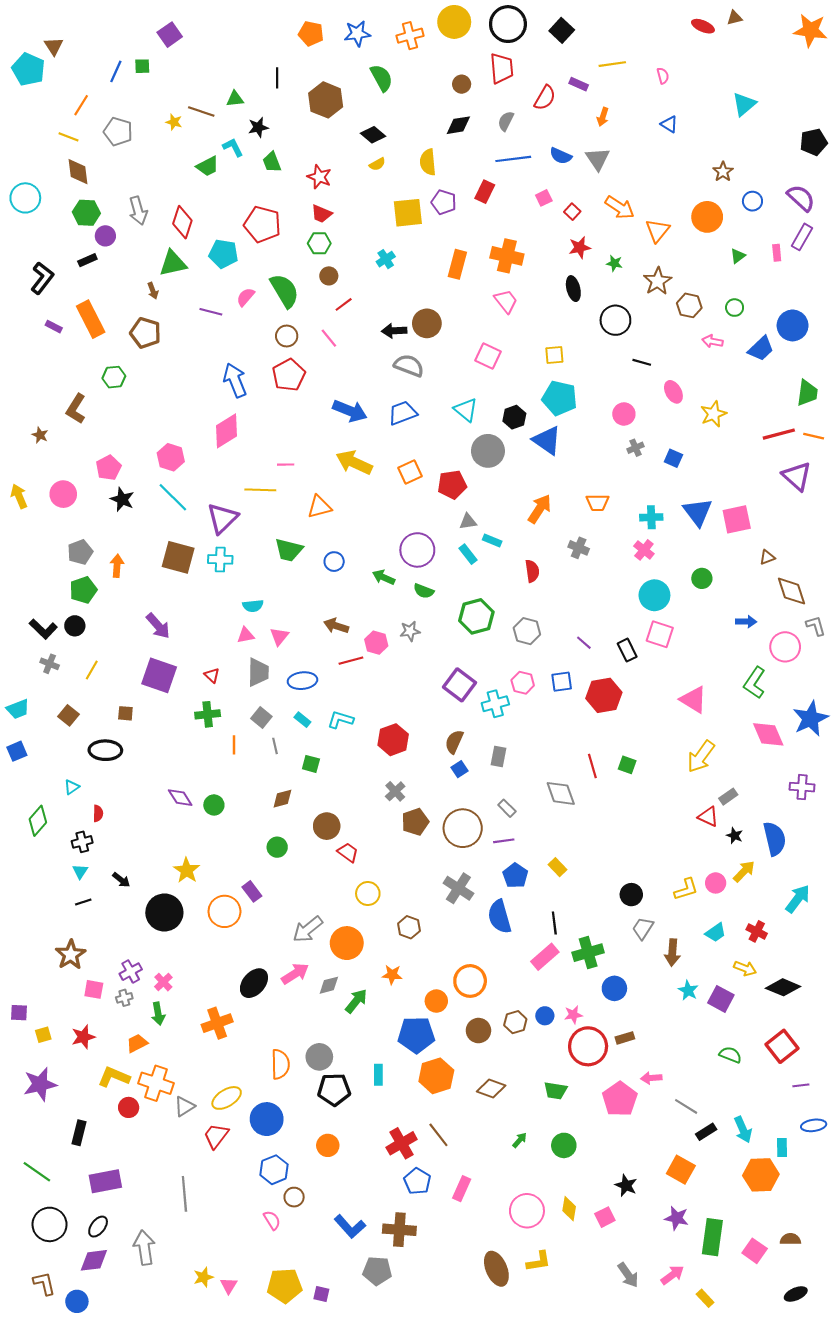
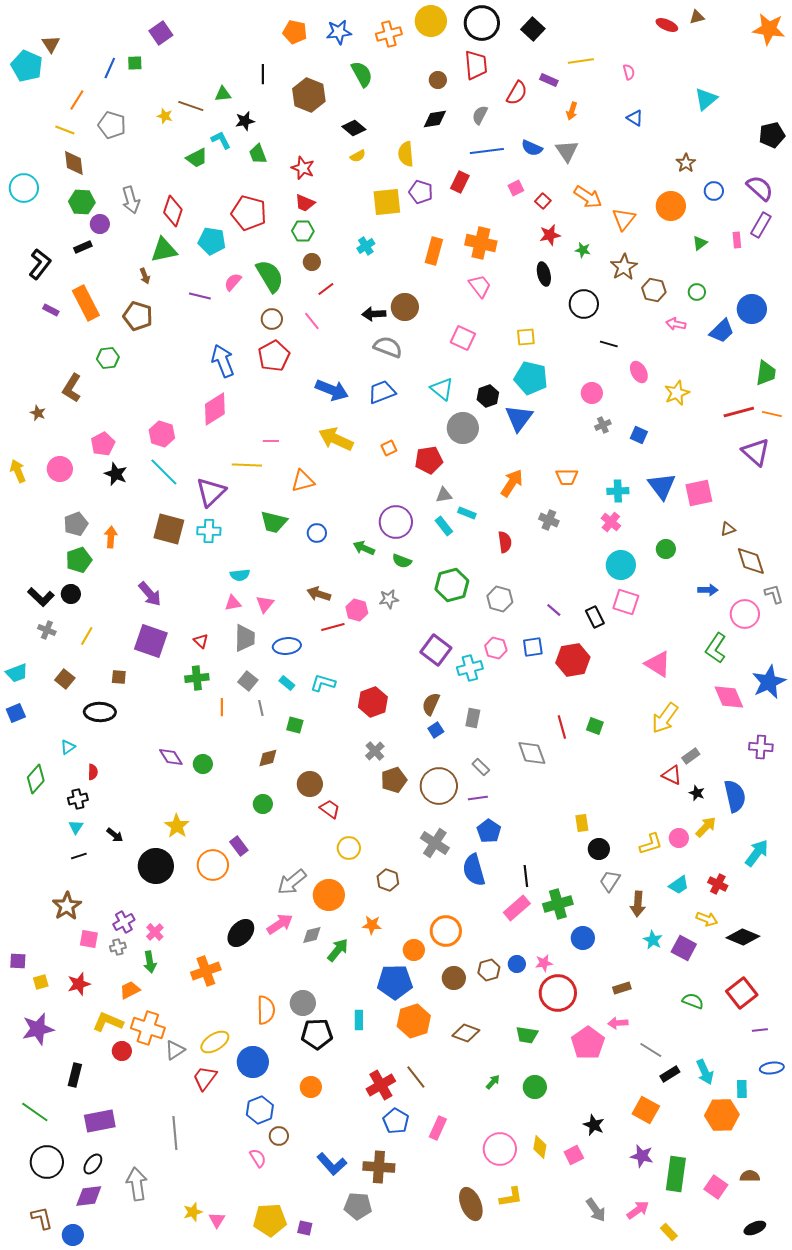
blue triangle: (547, 440) -> (519, 418), turned 32
orange square: (410, 472) -> (389, 448), size x0.7
yellow rectangle: (558, 867) -> (582, 823), moved, turned 36
brown rectangle: (625, 1038) -> (622, 988), moved

